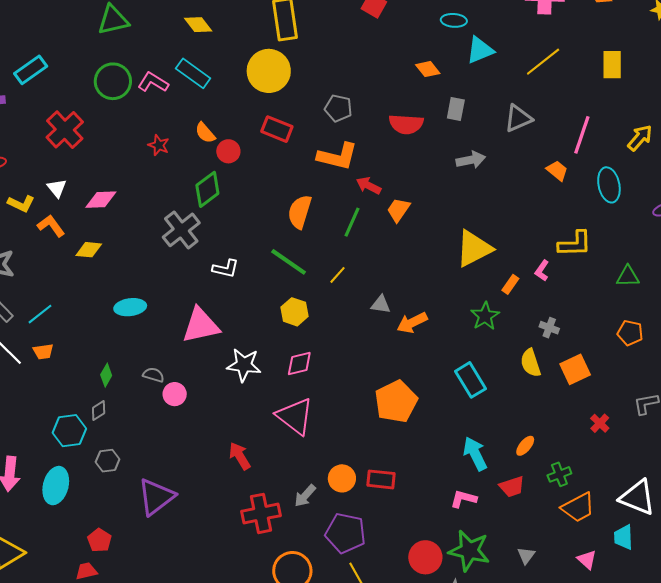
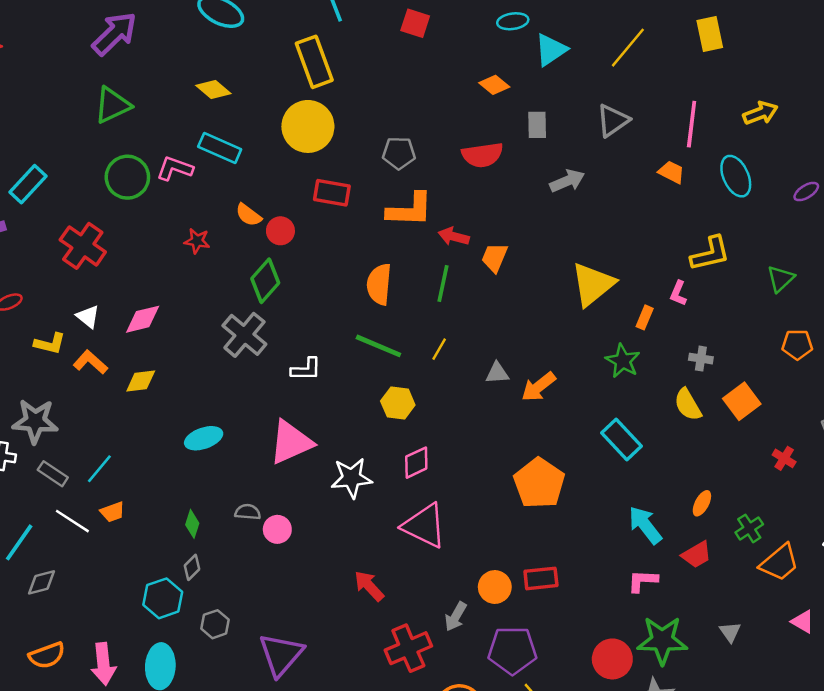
yellow arrow: (640, 138) -> (760, 113), turned 40
green triangle: (628, 276) -> (781, 279), turned -30

